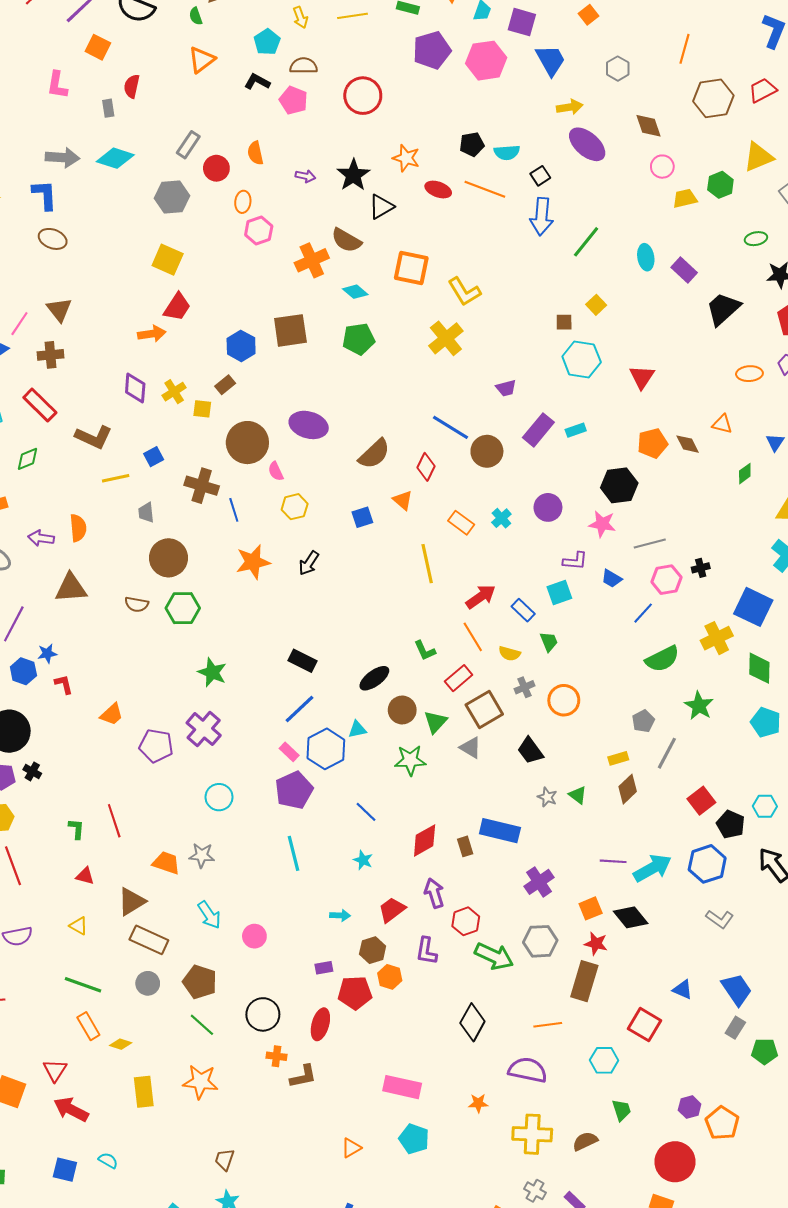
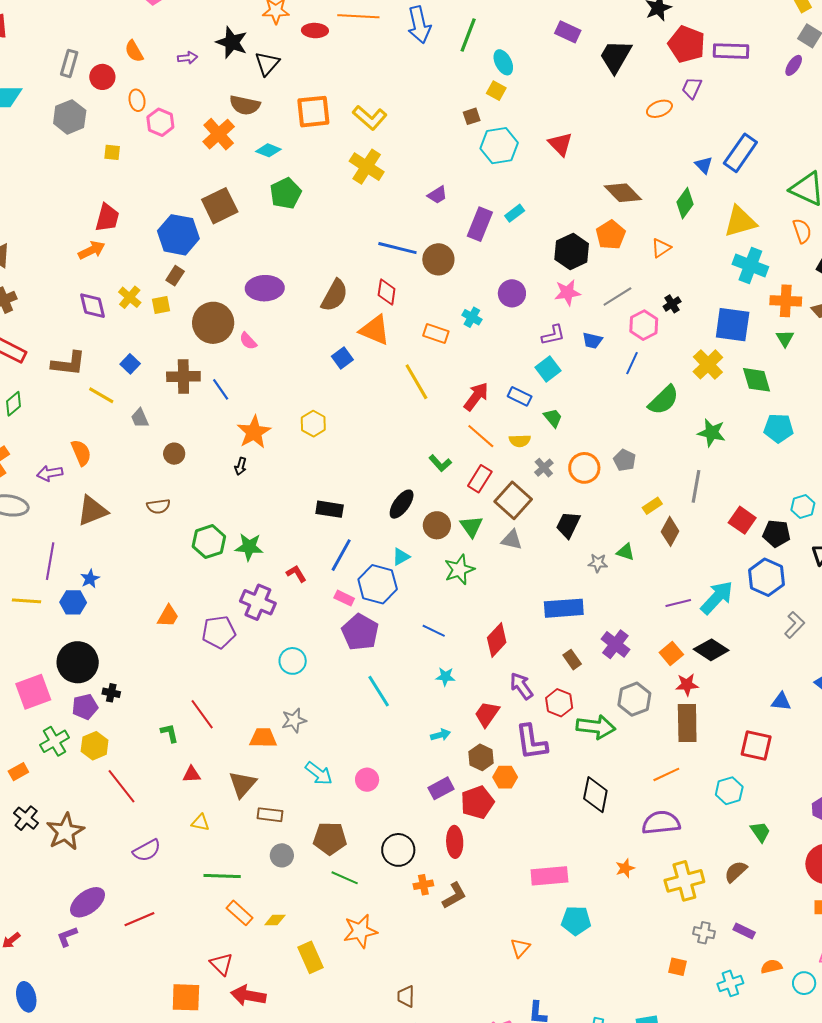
cyan ellipse: (646, 257) -> (503, 62), moved
yellow square: (168, 260) -> (112, 152), moved, size x0.6
blue hexagon: (241, 346) -> (178, 235), size x1.4
orange triangle: (722, 424) -> (661, 248), moved, turned -30
orange pentagon: (652, 443) -> (611, 235), moved
brown diamond: (688, 444) -> (623, 193), size x1.5
green diamond: (745, 474) -> (685, 203), size x1.4
yellow line: (116, 478) -> (101, 395), turned 60
orange triangle: (403, 500) -> (375, 330), size x1.6
yellow hexagon: (295, 507) -> (313, 424), moved
brown circle: (168, 558) -> (174, 454), size x0.6
black arrow: (309, 563) -> (241, 466), moved, size x0.7
green hexagon: (183, 608) -> (209, 542), moved
red L-shape: (64, 684) -> (296, 574), moved
gray pentagon: (643, 721) -> (625, 460), moved
black trapezoid: (530, 751) -> (568, 525), turned 80
brown rectangle: (465, 846) -> (572, 660), moved
gray L-shape: (720, 919) -> (794, 625), turned -64
brown rectangle: (149, 940) -> (270, 815), size x0.7
purple L-shape: (426, 951) -> (531, 742), size x1.4
purple rectangle: (324, 968) -> (441, 788), size x1.4

